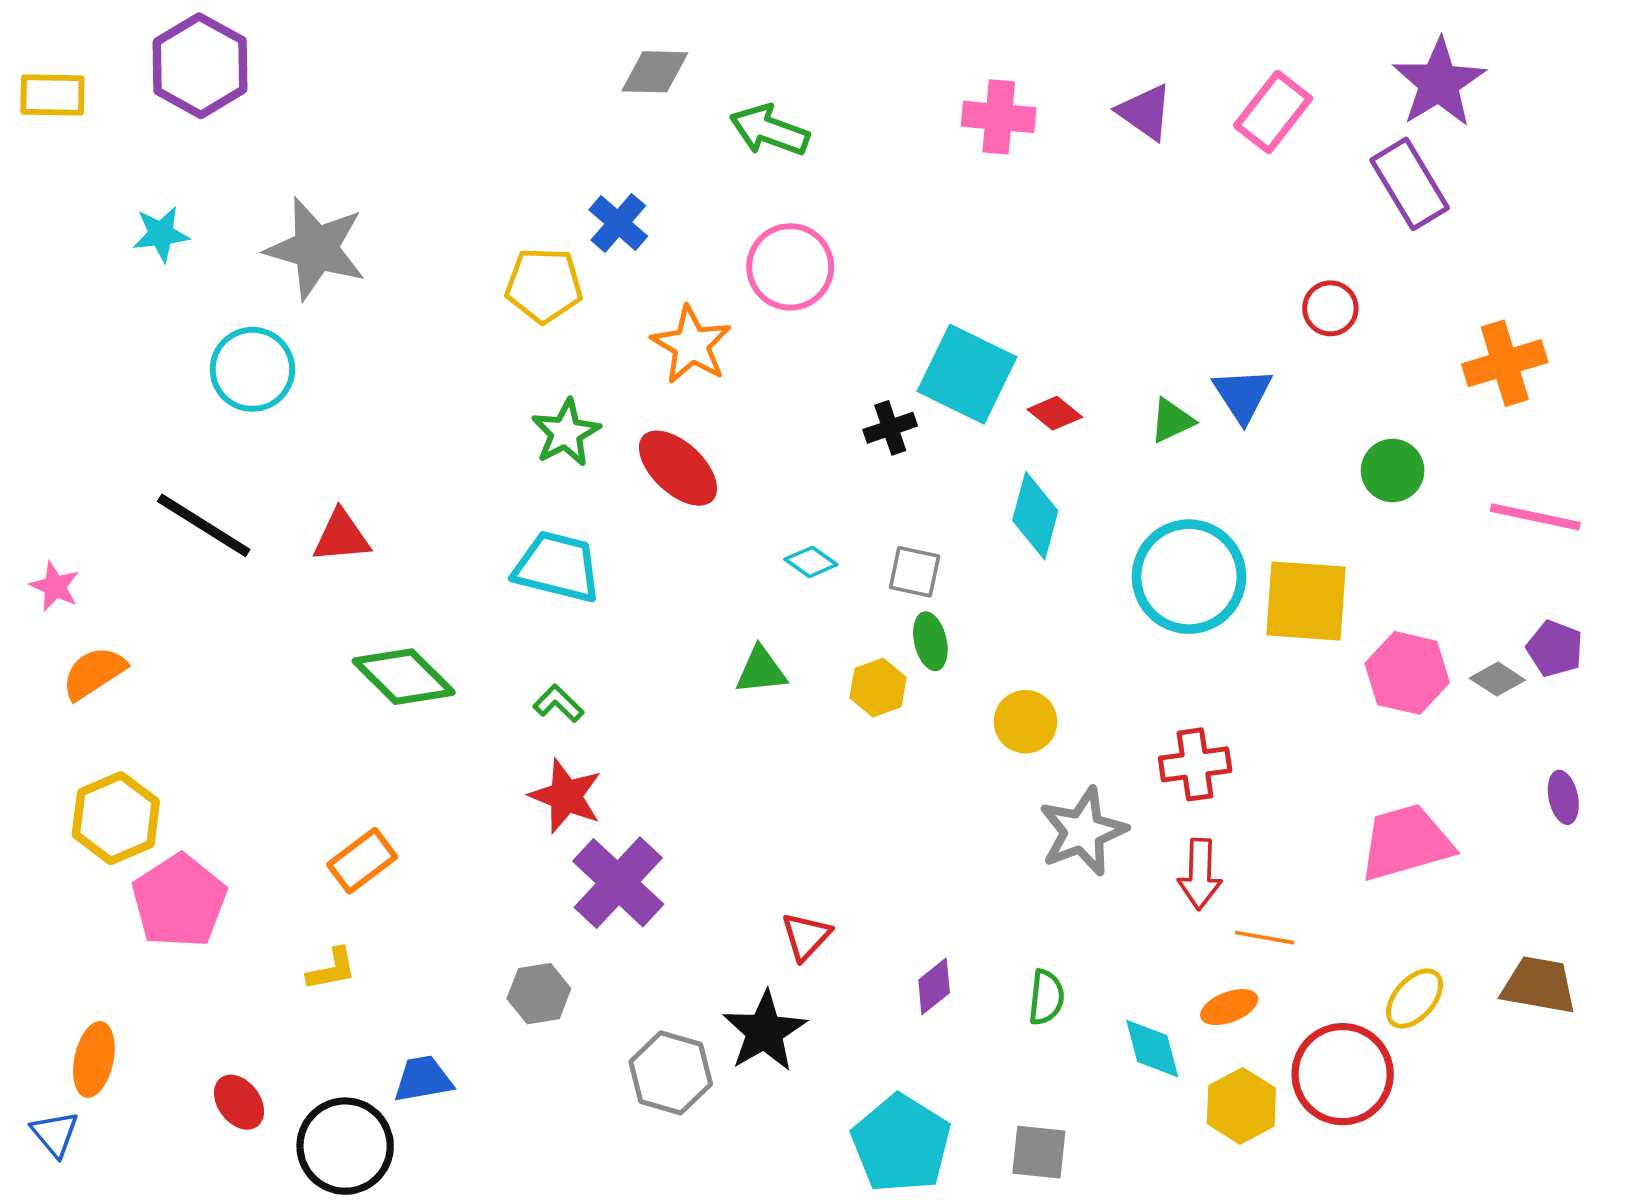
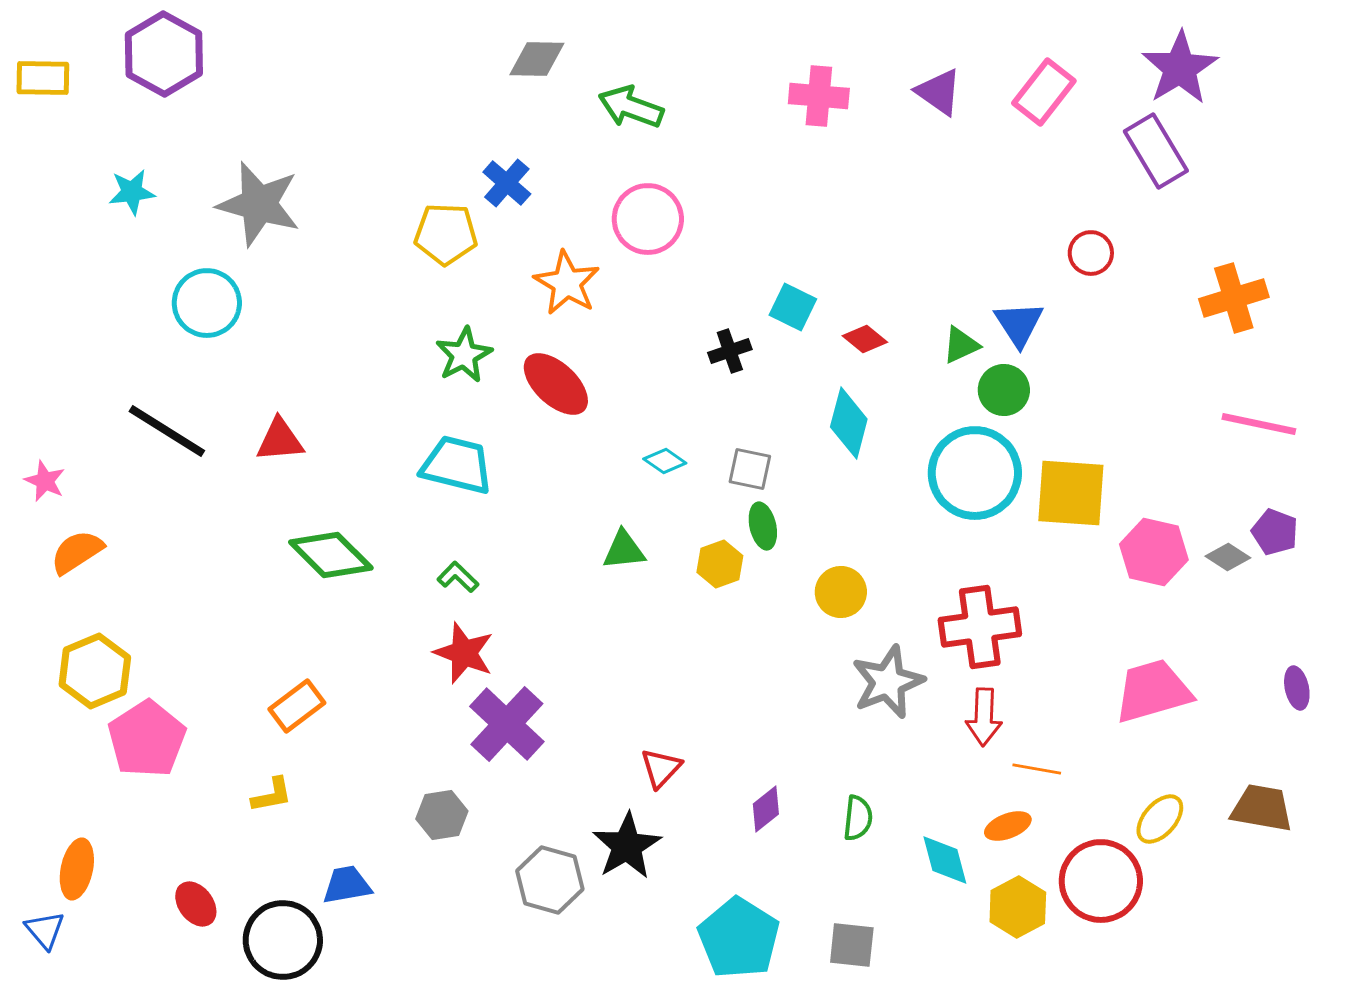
cyan square: (967, 374) -> (793, 307), size x0.6
green circle: (1393, 471) -> (1004, 390), moved
red cross: (1195, 764) -> (980, 627), size x1.4
purple ellipse: (1563, 797) -> (1297, 688), moved

